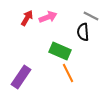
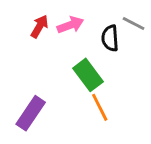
black semicircle: (83, 32) -> (110, 38), moved
green rectangle: (60, 51) -> (88, 75), turned 30

